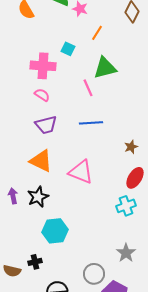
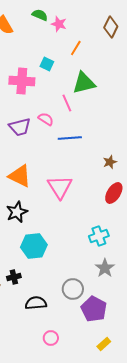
pink semicircle: (42, 95) -> (46, 119), moved
purple trapezoid: (46, 125) -> (20, 127), moved
pink triangle: (81, 172) -> (60, 187), turned 36
cyan cross: (126, 206) -> (99, 236), moved

